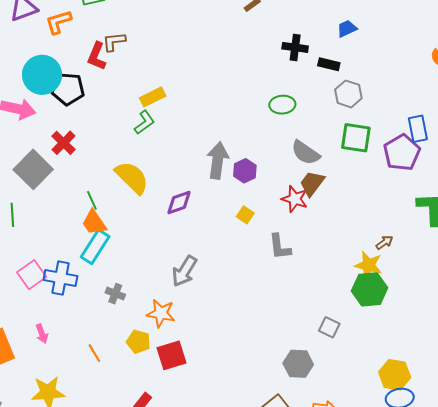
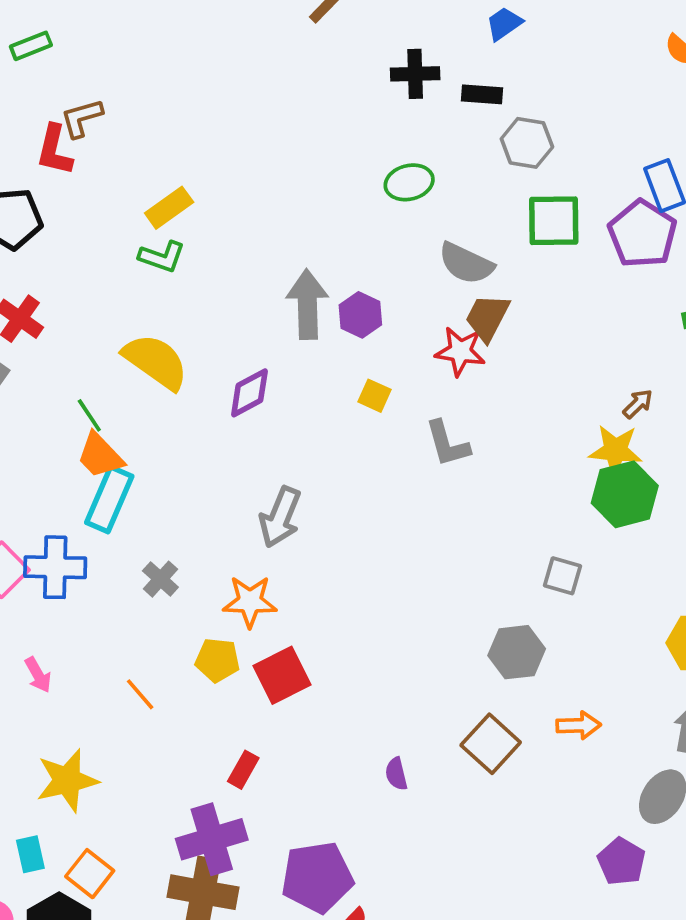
green L-shape: (144, 122) -> (162, 257), turned 65
gray cross: (115, 294) -> (160, 579), turned 30

